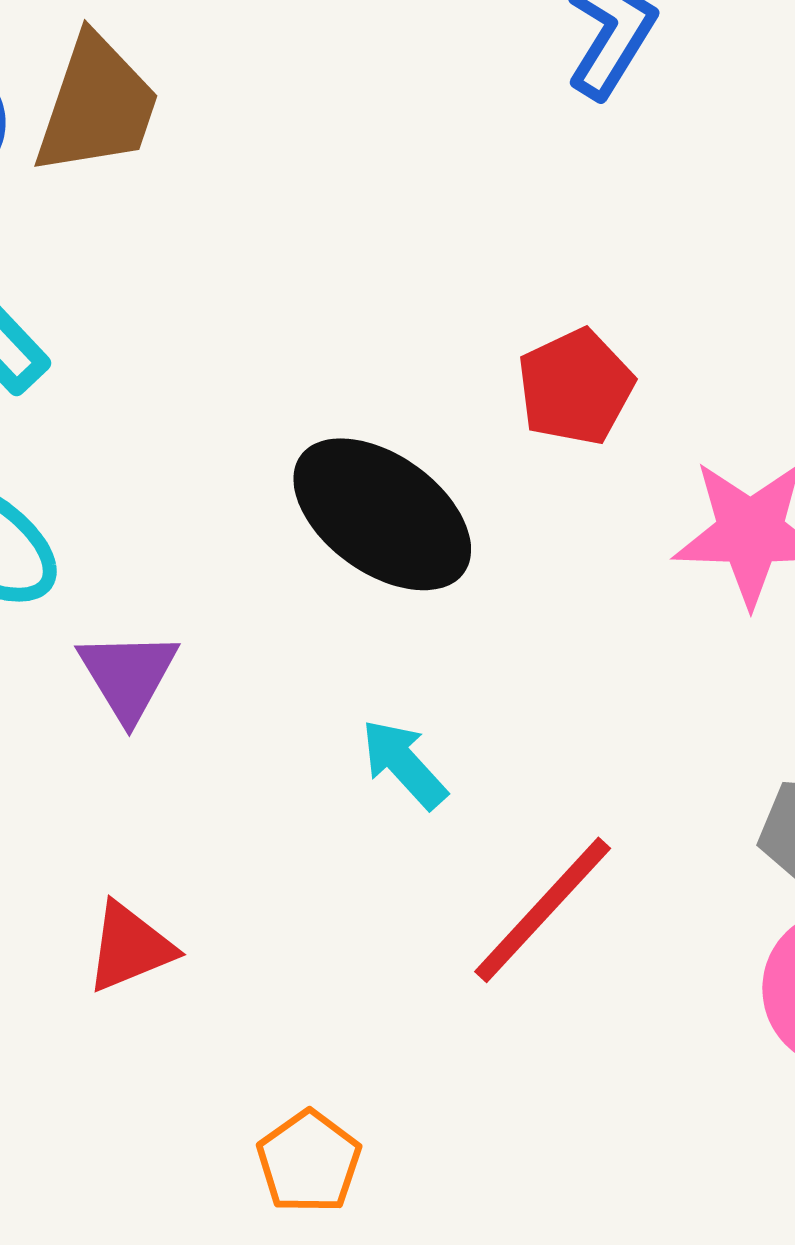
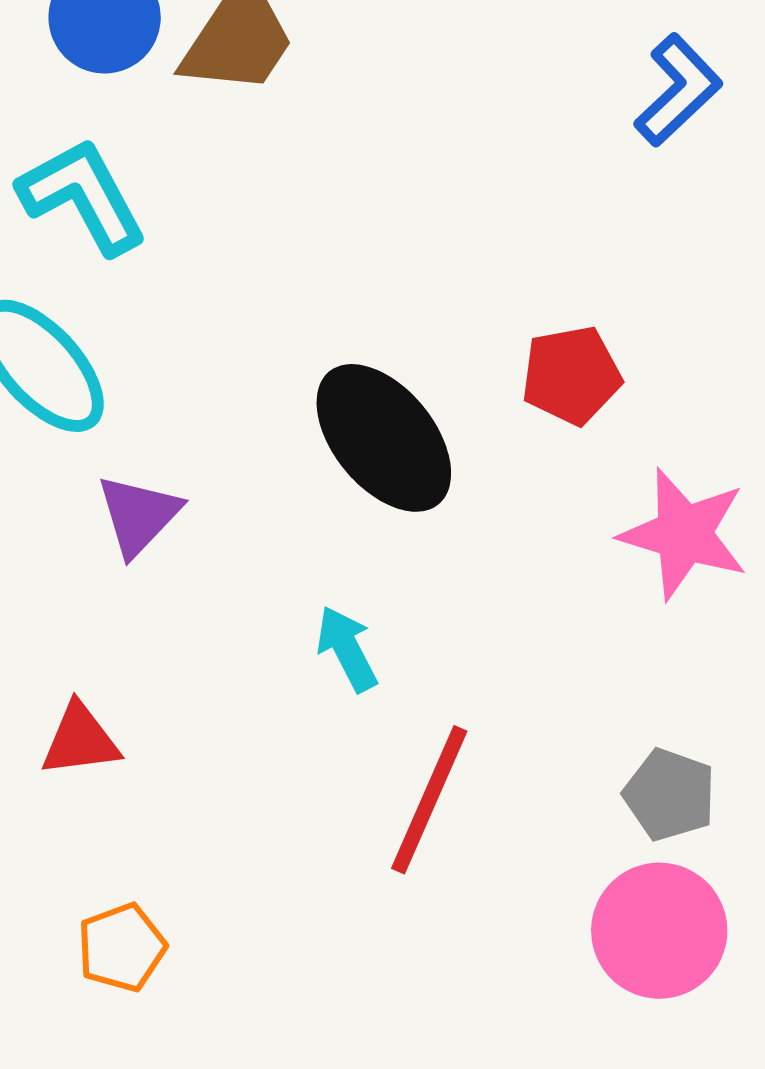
red line: (543, 910) -> (429, 800), turned -34
orange pentagon: (309, 1162) -> (122, 947), moved

